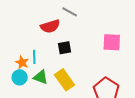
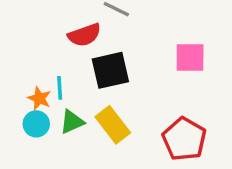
black square: (65, 48) -> (110, 70), size x1.6
green triangle: (41, 77) -> (72, 122), turned -42

